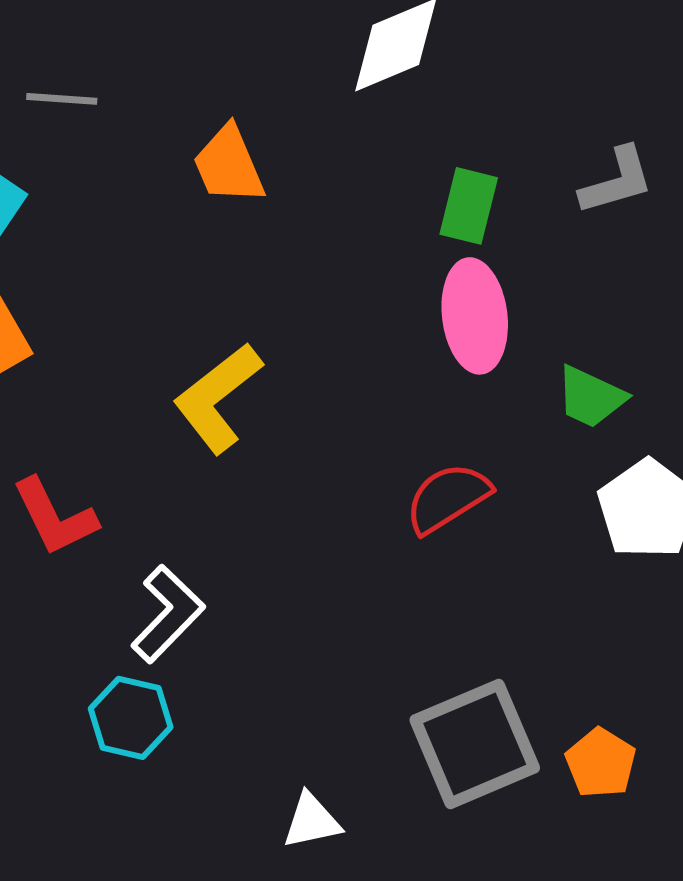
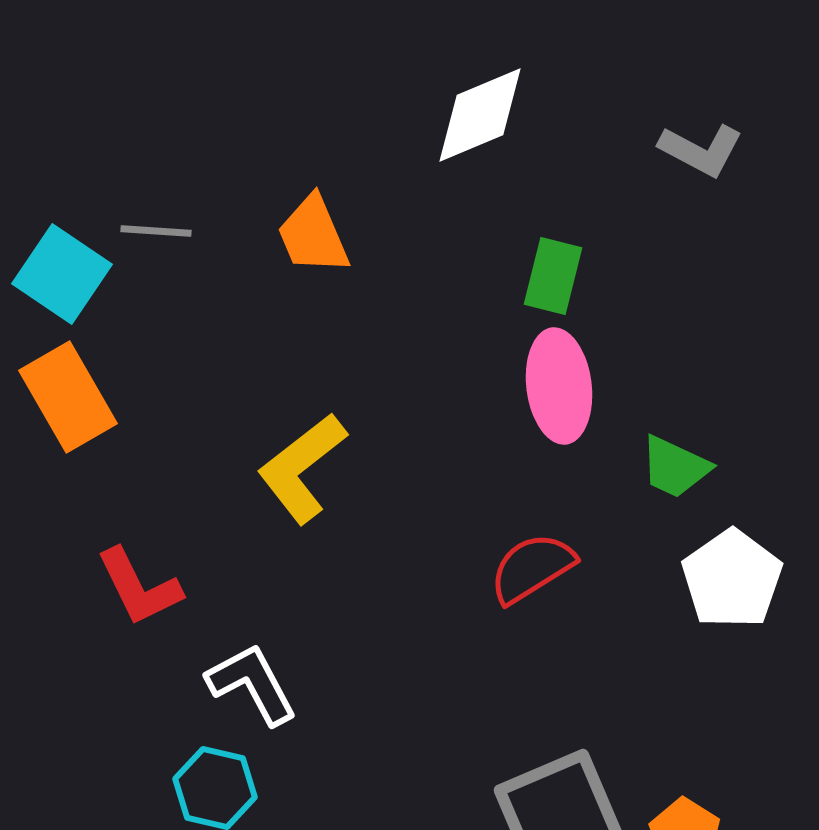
gray line: (62, 99) -> (156, 231), moved
gray L-shape: (617, 181) -> (701, 150), moved, turned 44
white L-shape: (168, 614) -> (252, 684), turned -72

